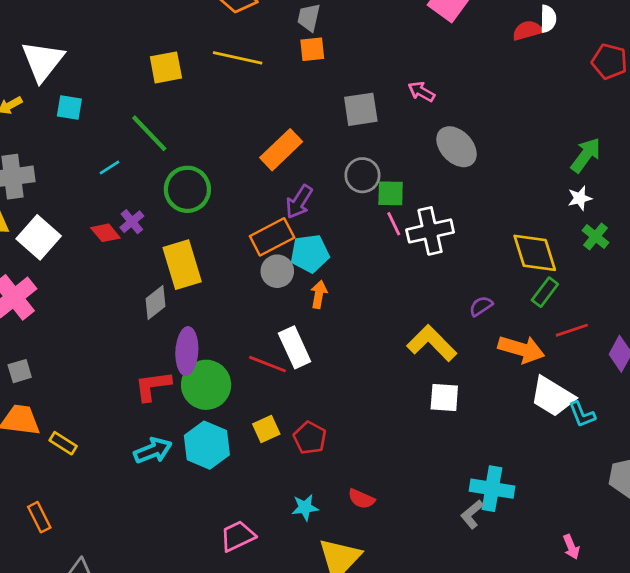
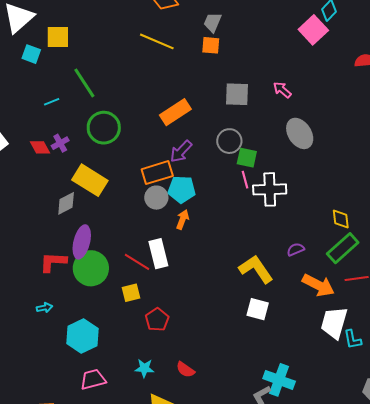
yellow square: (166, 67) -> (58, 37), moved
yellow diamond: (535, 253) -> (341, 219), size x0.6
yellow rectangle: (182, 265) -> (90, 180), turned -52
green rectangle: (545, 292) -> (343, 248), size x1.5
white trapezoid: (552, 396) -> (334, 323), turned 64
yellow square: (266, 429) -> (131, 293), moved
cyan hexagon: (207, 445) -> (82, 336), moved
cyan arrow: (153, 451) -> (44, 308), size x0.6

